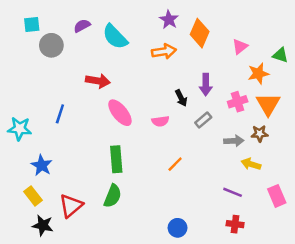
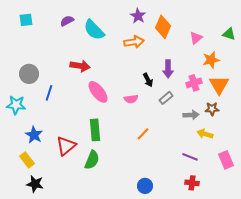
gray circle: (51, 45) -> (29, 74), moved
green triangle: (280, 55) -> (229, 34), moved
red triangle: (71, 206) -> (66, 146), moved

